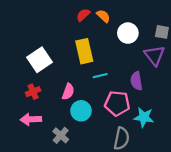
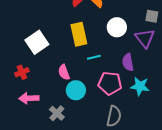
white circle: (128, 33) -> (117, 27), moved
red cross: (33, 92) -> (22, 72), moved
pink semicircle: (68, 92) -> (64, 72), turned 140
cyan star: (144, 117) -> (140, 86), moved

